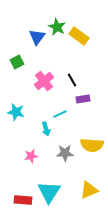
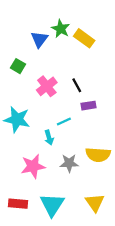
green square: (17, 62) -> (18, 66), turned -32
cyan star: (16, 112) -> (17, 119), size x1.4
pink star: (31, 156) -> (33, 166), size x1.6
yellow triangle: (89, 190) -> (95, 203), turned -42
red rectangle: (23, 200) -> (18, 204), moved

